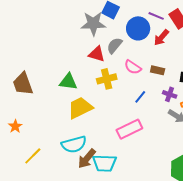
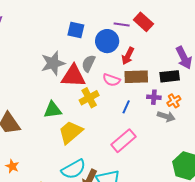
gray star: (93, 24) -> (53, 63), moved
red arrow: (161, 37) -> (128, 56), moved
red triangle: (97, 54) -> (73, 76), size x1.5
brown rectangle: (158, 70) -> (136, 77), size x1.6

